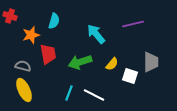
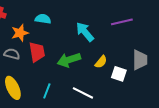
cyan semicircle: (54, 21) -> (43, 19), turned -98
gray semicircle: (23, 66) -> (12, 54), moved
cyan line: (69, 93) -> (47, 91), moved

